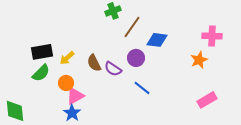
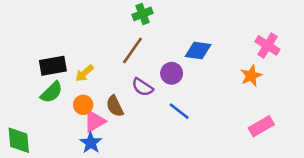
brown line: (132, 27) -> (132, 51), moved
pink cross: (212, 36) -> (268, 45), turned 30
brown semicircle: (94, 63) -> (115, 106), moved

